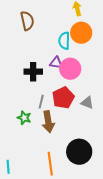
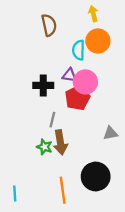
brown semicircle: (27, 21) -> (49, 25), moved
red pentagon: (63, 98) -> (77, 98), moved
gray triangle: (87, 103) -> (110, 133), moved, turned -32
green star: (24, 118) -> (44, 147), moved

